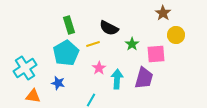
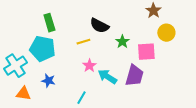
green rectangle: (69, 25) -> (49, 23), moved
cyan pentagon: (66, 53) -> (42, 49), moved, turned -30
cyan arrow: (117, 79) -> (107, 77), turned -60

